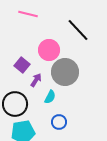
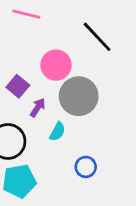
blue circle: (59, 122) -> (86, 167), moved

